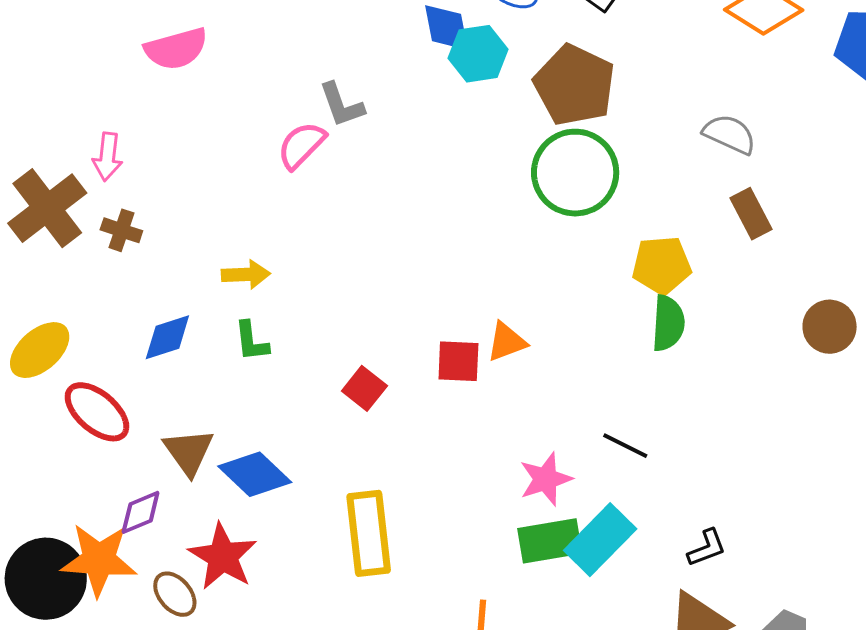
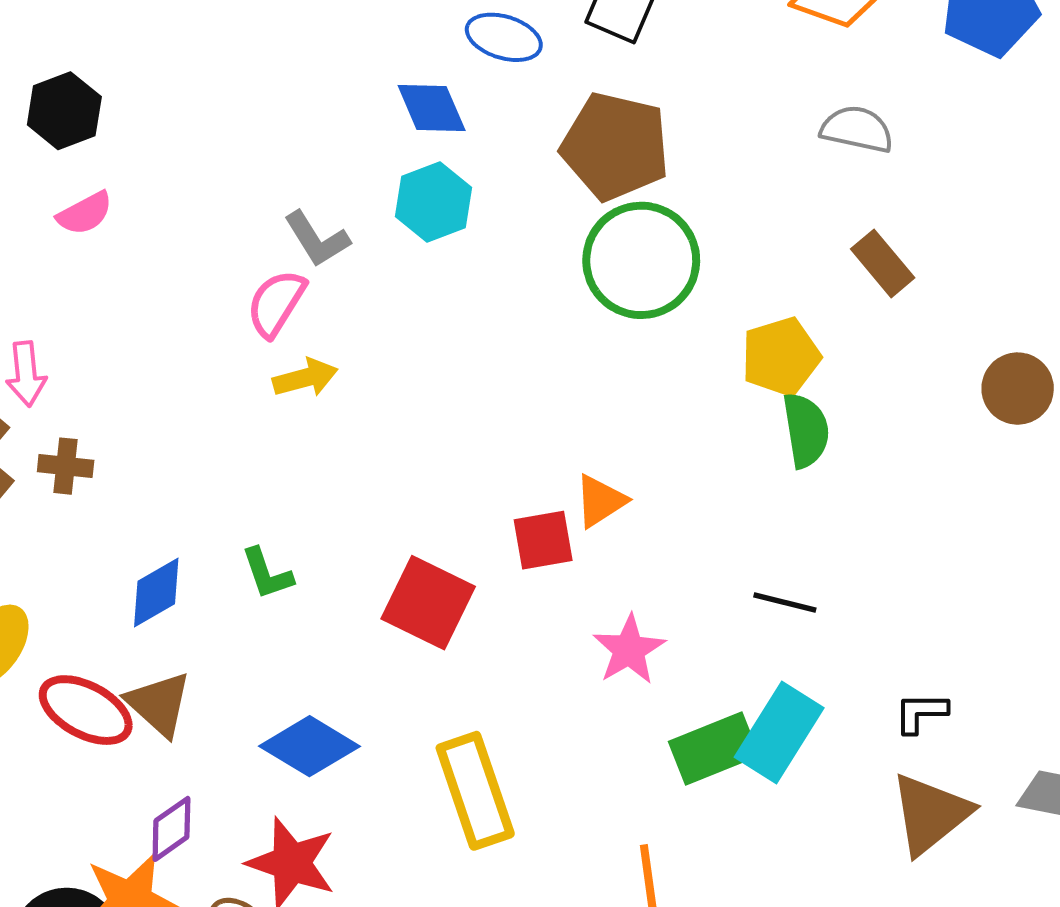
pink semicircle: (176, 49) -> (85, 213), size x0.7
cyan hexagon: (478, 54) -> (434, 202), moved
gray semicircle: (729, 134) -> (857, 129), moved
yellow arrow: (246, 274) -> (305, 378), moved
red square: (364, 388) -> (428, 603), size x1.6
brown triangle: (189, 452) -> (159, 704), moved
pink star: (546, 479) -> (629, 650), moved
black L-shape: (707, 548) -> (921, 713), turned -147

